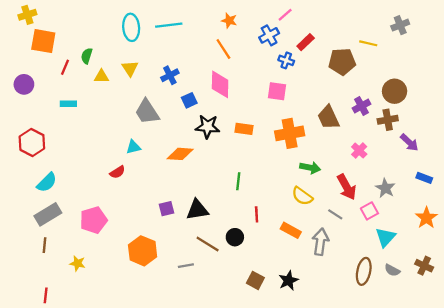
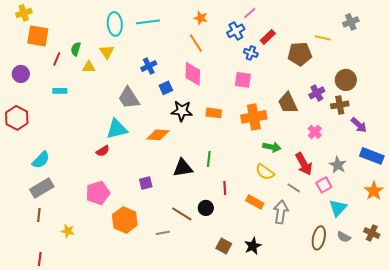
yellow triangle: (130, 68) -> (107, 52), moved
red hexagon: (32, 143) -> (17, 118), moved
cyan triangle: (133, 147) -> (117, 129), size x1.6
blue rectangle: (424, 178) -> (372, 156), size x1.6
black triangle: (197, 210) -> (183, 168), moved
pink pentagon: (93, 220) -> (98, 193), moved

